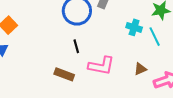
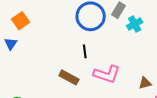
cyan cross: (134, 27) -> (135, 24), moved, turned 35

